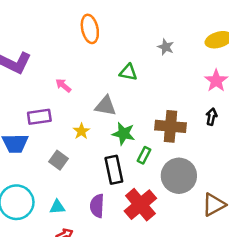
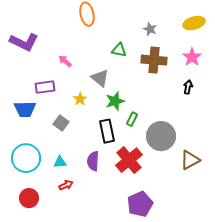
gray triangle: (105, 106) -> (100, 78), turned 30
brown cross: (170, 126) -> (154, 60), moved
green star: (124, 134) -> (115, 101), turned -30

